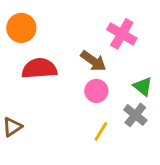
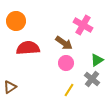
green triangle: (143, 86) -> (97, 60), turned 48

